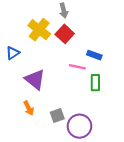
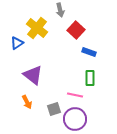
red square: (65, 34) -> (76, 30), moved
blue triangle: (13, 53) -> (17, 43), moved
pink line: (77, 67) -> (75, 95), moved

